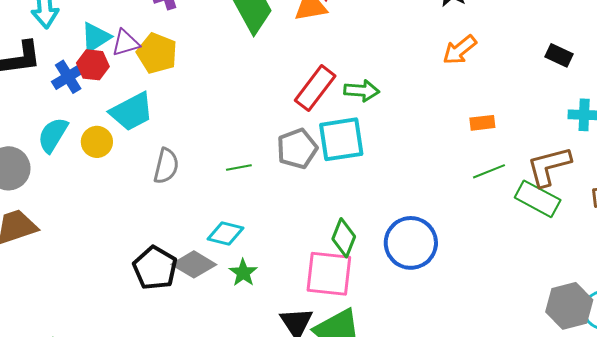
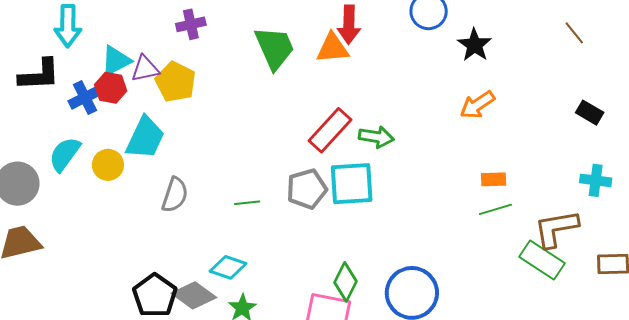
black rectangle: (559, 55) -> (590, 113), moved
cyan trapezoid: (132, 112) -> (145, 138), turned -42
green line: (489, 171) -> (495, 209), moved

